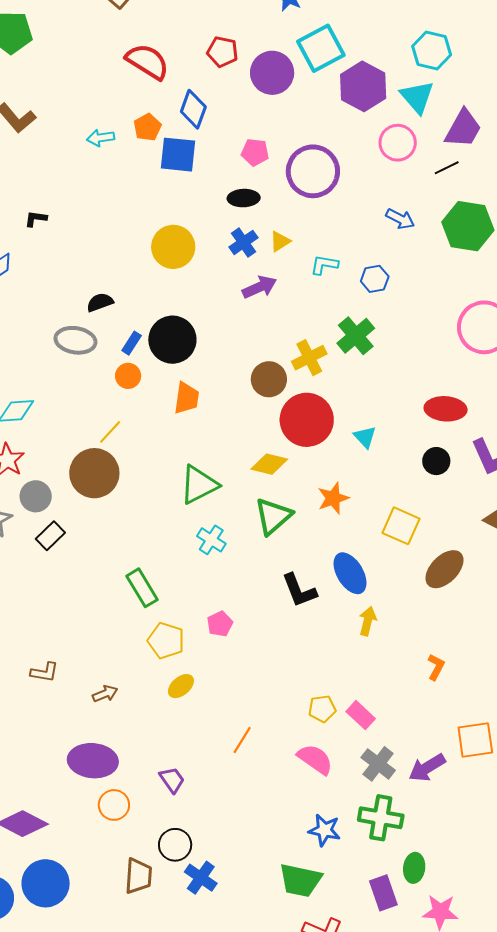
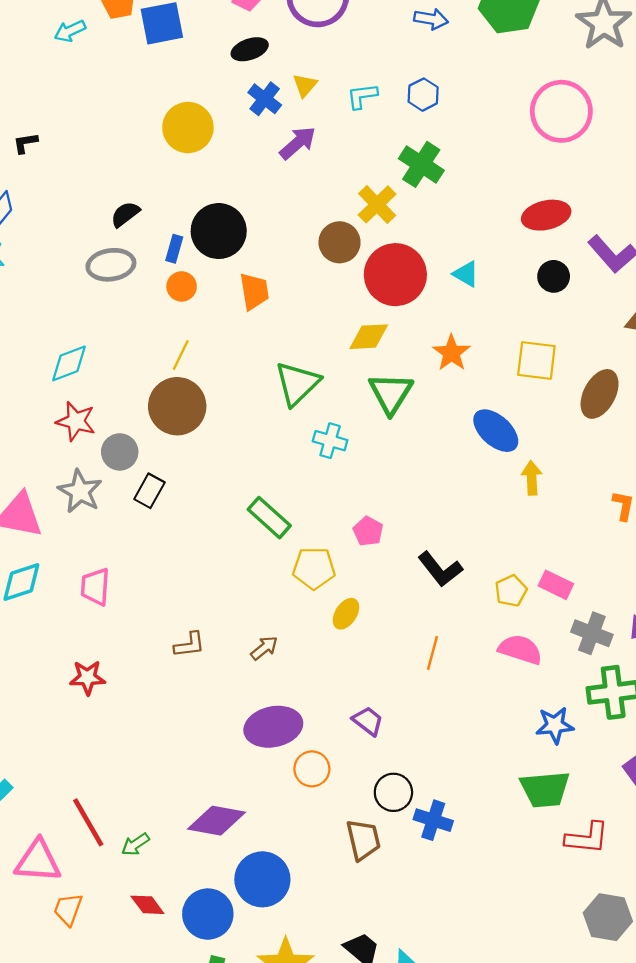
black L-shape: (299, 590) -> (440, 569), moved

